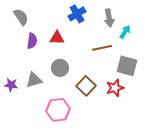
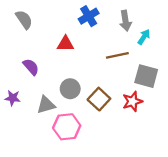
purple semicircle: (32, 41) -> (31, 67), moved, turned -49
gray circle: (60, 68) -> (70, 89), moved
gray triangle: (34, 80) -> (46, 105), moved

